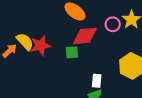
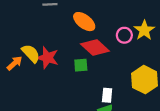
red diamond: (85, 36) -> (95, 48), turned 48
red star: (41, 46) -> (47, 58), turned 30

